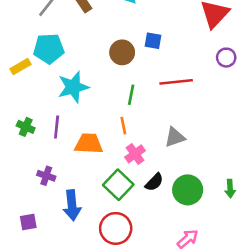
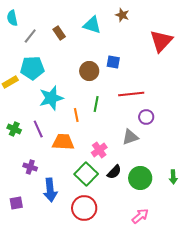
purple circle: (226, 58) -> (146, 117), moved
orange line: (123, 126) -> (76, 115), moved
purple line: (57, 127) -> (38, 129), turned -30

